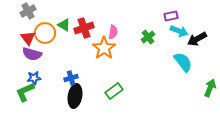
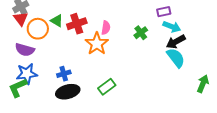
red triangle: (28, 38) -> (21, 19), moved
black arrow: (197, 39) -> (176, 42), moved
blue star: (34, 78) -> (27, 74), size x1.5
black ellipse: (75, 96) -> (68, 92), turned 65

